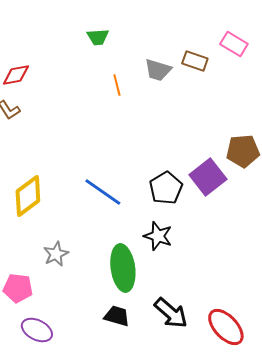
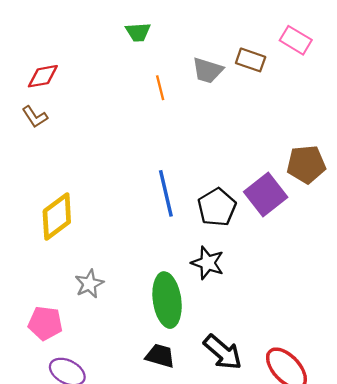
blue line: (103, 192) -> (166, 193), moved, turned 42

